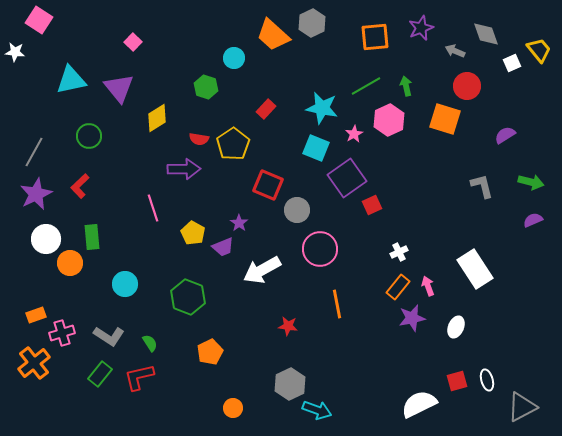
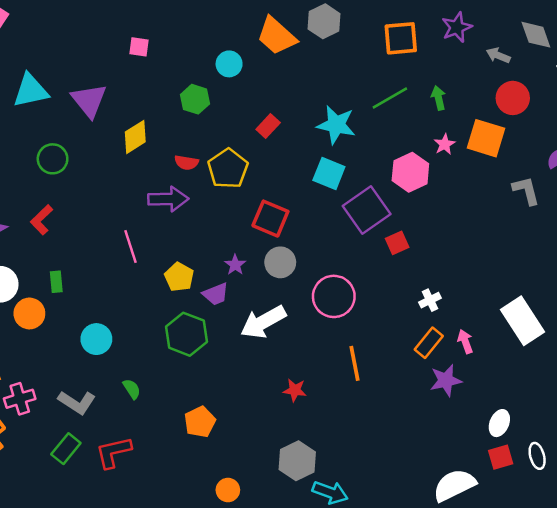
pink square: (133, 42) -> (139, 47), moved, turned -36
pink hexagon: (389, 120) -> (410, 172), moved
pink star: (354, 134) -> (445, 144), moved
gray L-shape: (482, 186) -> (526, 191), moved
gray circle: (297, 210) -> (280, 262), moved
green rectangle: (92, 237) -> (56, 282), size x0.7
green hexagon: (188, 297) -> (186, 334), moved
white ellipse: (456, 327) -> (499, 423), moved
green semicircle: (150, 343) -> (132, 389), moved

